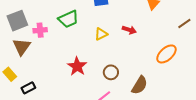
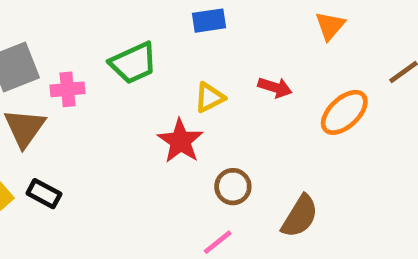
orange ellipse: (166, 54) -> (344, 112), moved
red star: (77, 66) -> (180, 141), moved
black rectangle: (28, 88) -> (44, 194), moved, turned 56

